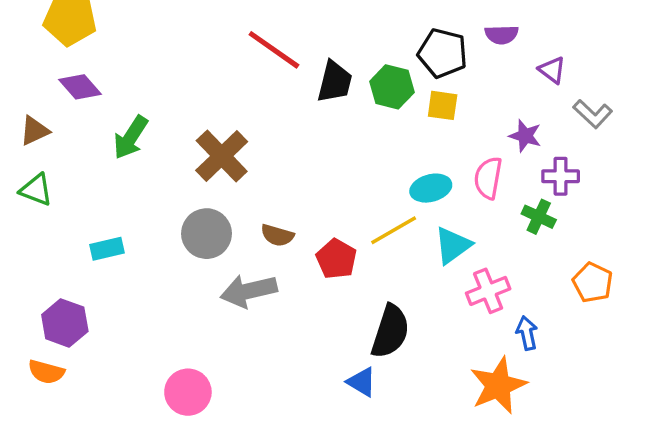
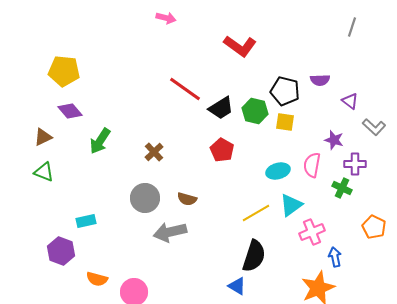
black trapezoid: (335, 82) -> (221, 108), turned 44
brown cross: (222, 156) -> (154, 152), size x0.6
yellow line: (394, 230) -> (256, 213), moved
cyan rectangle: (107, 249) -> (86, 221), moved
red pentagon: (336, 259) -> (222, 150), moved
orange semicircle: (46, 372) -> (97, 279), moved

